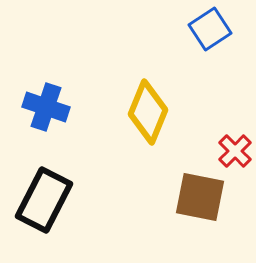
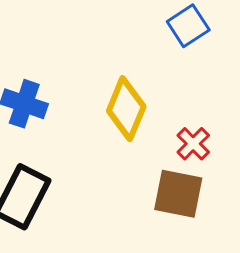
red cross: (235, 151) -> (193, 144), moved

